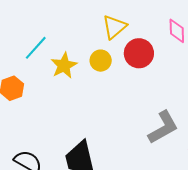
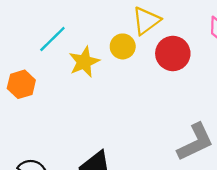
yellow circle: (101, 61) -> (123, 46), moved

